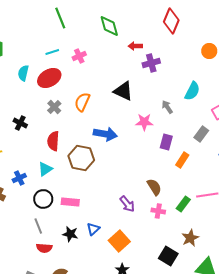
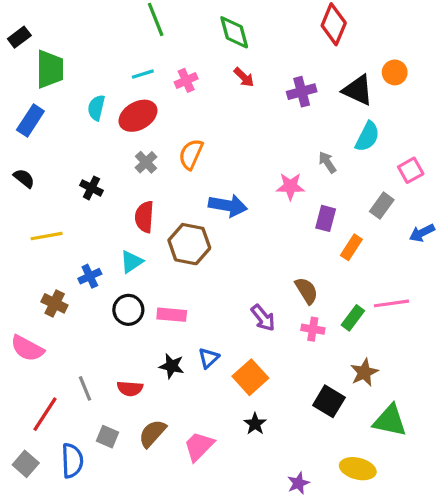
red arrow: (135, 46) -> (244, 77), moved, turned -136
black triangle: (123, 91) -> (358, 90), moved
gray line: (38, 226) -> (85, 388), moved

